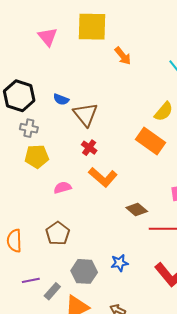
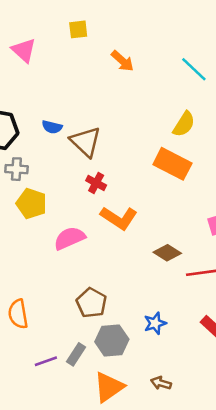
yellow square: (92, 27) -> (78, 29), size x0.5
yellow pentagon: (37, 156) -> (31, 204), turned 30
pink semicircle: (63, 188) -> (70, 238), size x1.4
brown pentagon: (58, 233) -> (91, 303), moved
gray rectangle: (52, 291) -> (76, 354), moved

